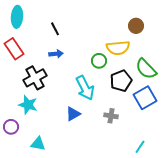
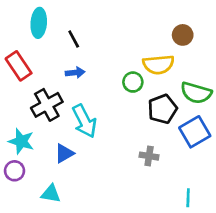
cyan ellipse: (17, 17) -> (39, 23), moved
green semicircle: (146, 69) -> (196, 93), turned -30
cyan arrow: (85, 88) -> (84, 121), moved
cyan star: (28, 105) -> (21, 141), moved
blue triangle: (73, 114) -> (64, 153), moved
cyan line: (140, 147) -> (188, 198), turned -32

